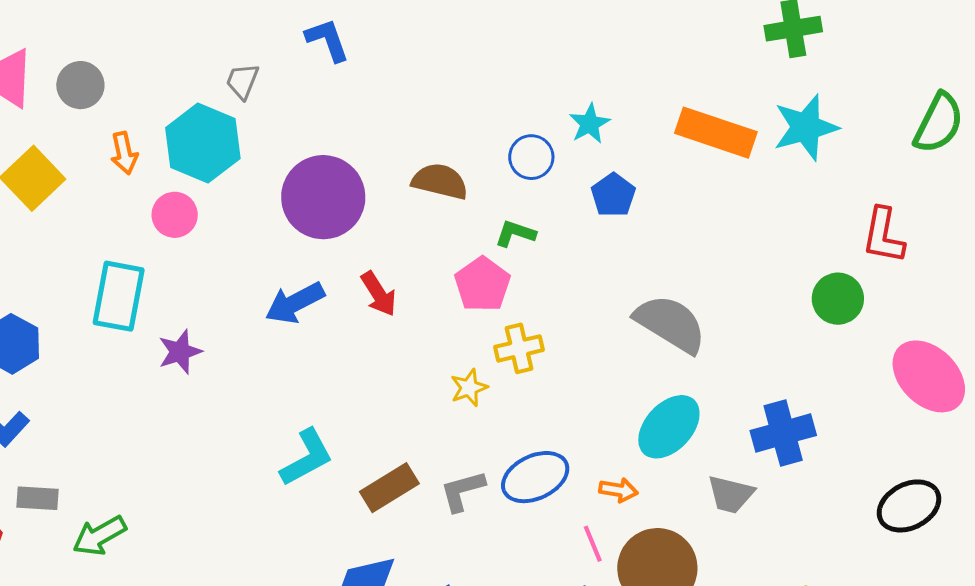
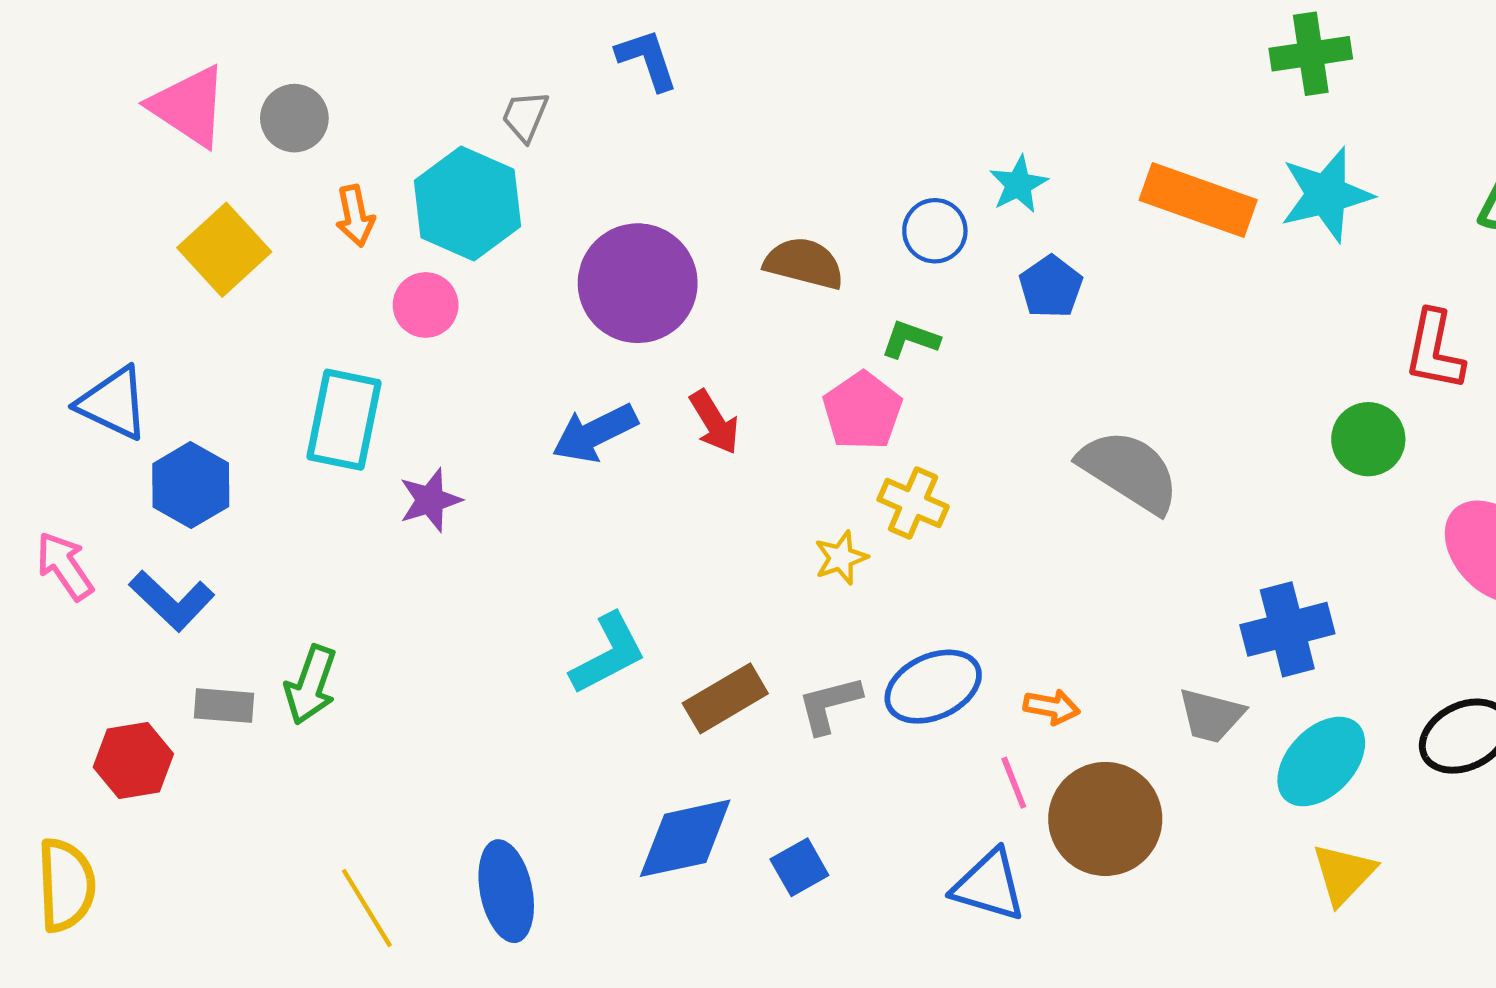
yellow cross: (519, 348) -> (913, 503), turned 36
cyan ellipse: (669, 427) -> (1321, 762), moved
green arrow: (99, 536) -> (311, 685), moved, turned -42

